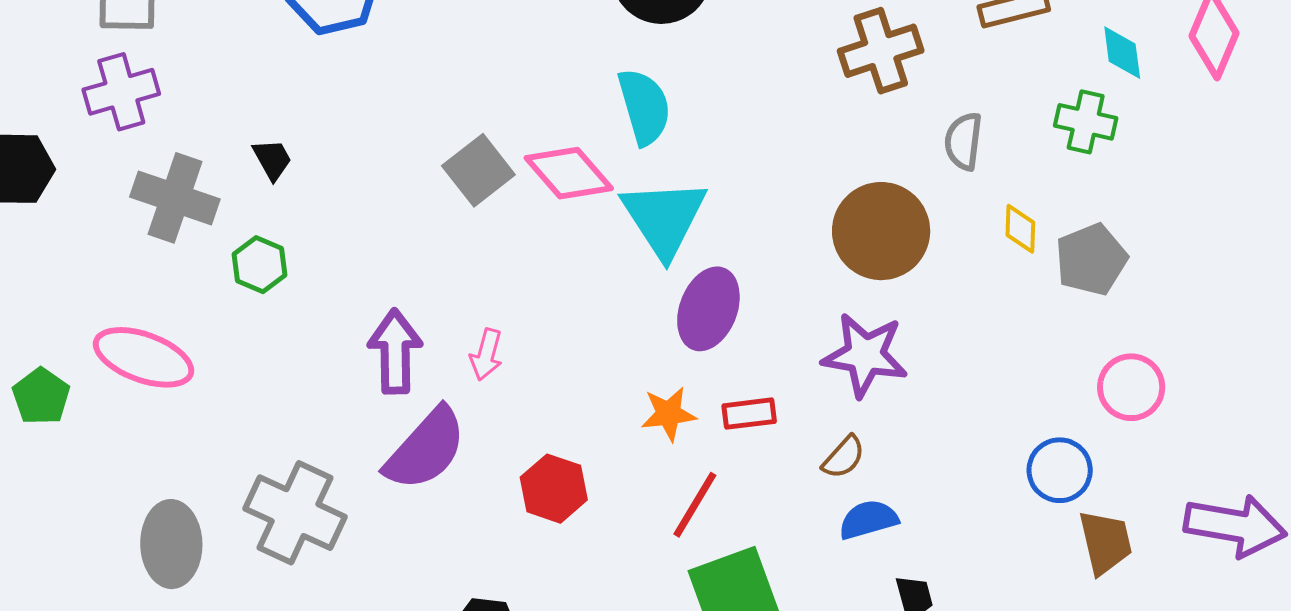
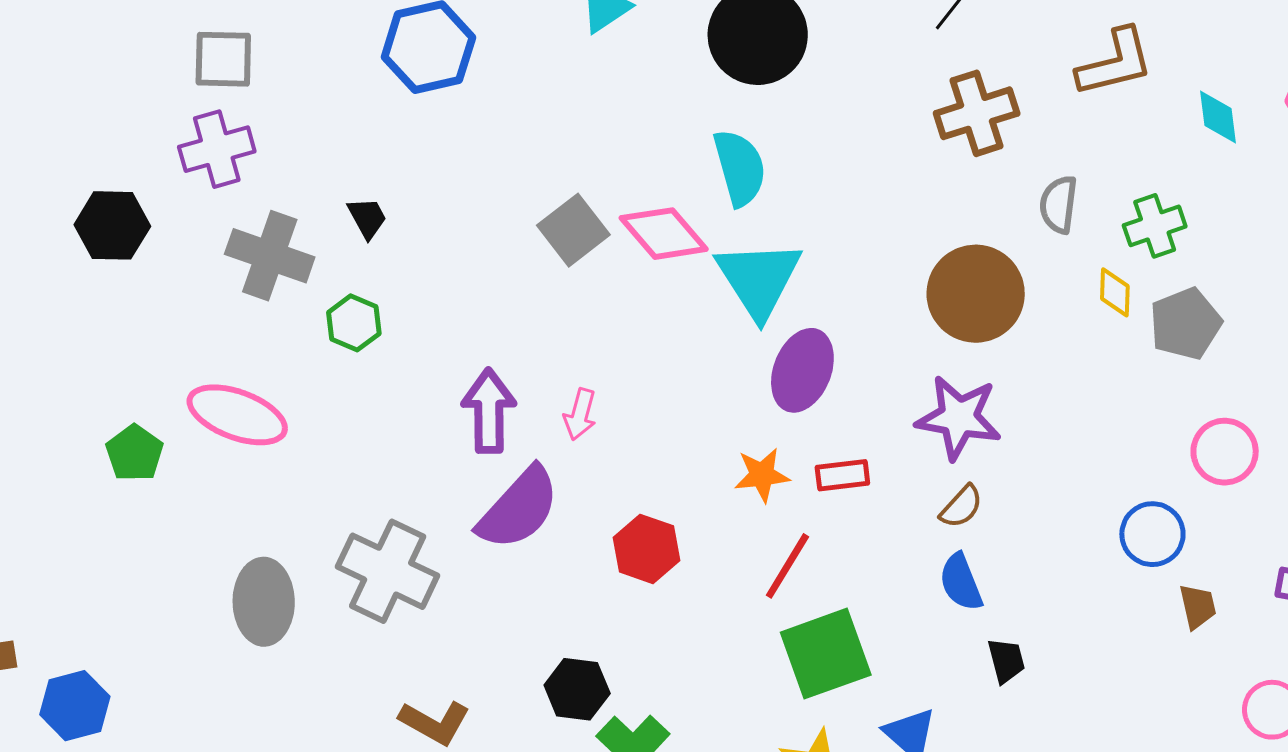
green cross: (1086, 122) -> (1155, 226), moved, turned -32
brown semicircle: (844, 457) -> (961, 507), moved
blue semicircle: (868, 520) -> (961, 582), turned -96
brown trapezoid: (1105, 542) -> (1198, 606), size x0.7

